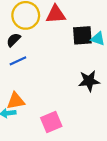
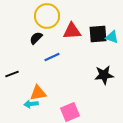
red triangle: (56, 14) -> (72, 31), moved
blue line: (18, 61) -> (52, 57), moved

